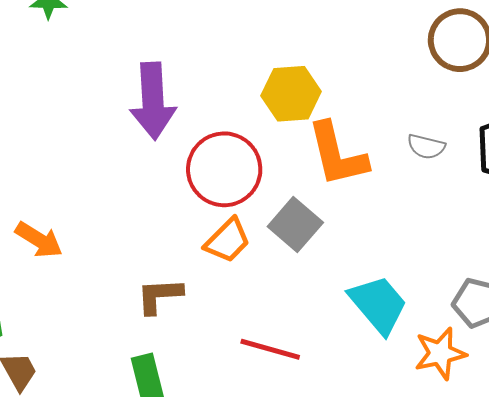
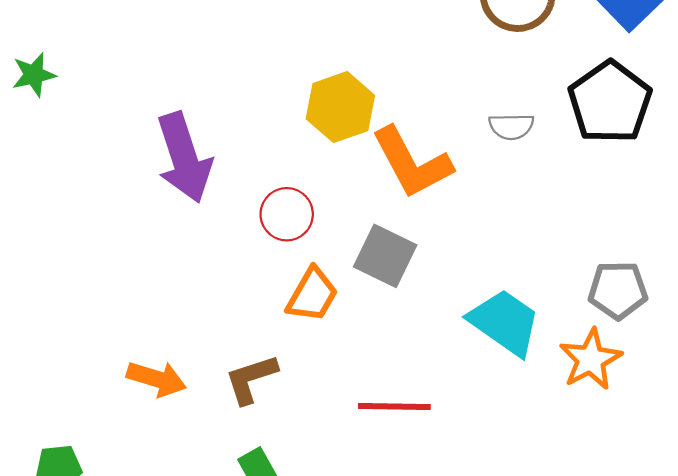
red circle: (224, 169) -> (287, 214), size x0.6
orange arrow: (39, 240) -> (157, 379), moved

